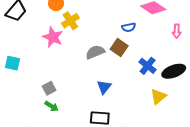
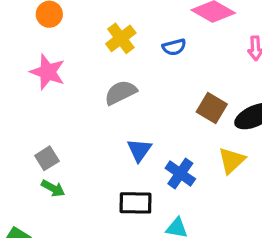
yellow cross: (70, 21) -> (121, 38), moved
brown square: (119, 48) -> (212, 108), moved
blue cross: (148, 66) -> (180, 173), moved

